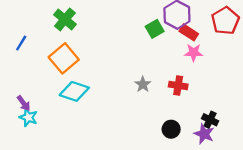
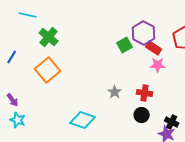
cyan diamond: (74, 91) -> (83, 120), moved
purple arrow: (24, 103) -> (13, 100), moved
black circle: (171, 129) -> (142, 115), moved

